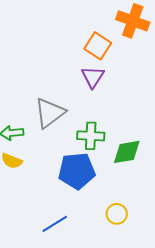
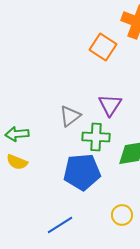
purple triangle: (93, 77) -> (110, 105), moved
gray triangle: (50, 113) -> (70, 116), moved, size x0.7

